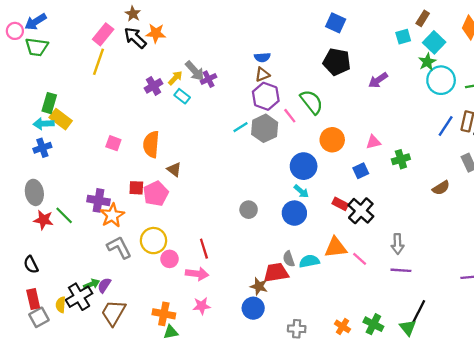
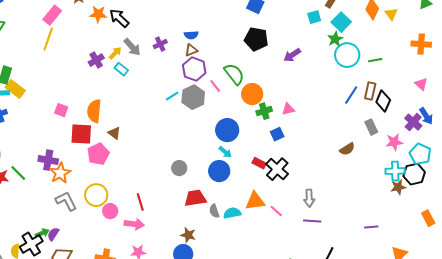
black arrow: (135, 38) -> (119, 18), moved
purple cross: (208, 79) -> (160, 44), moved
orange circle: (332, 140) -> (252, 94), moved
green cross: (401, 159) -> (264, 111), moved
red square: (136, 188) -> (81, 134), moved, size x1.6
red trapezoid: (276, 273) -> (195, 198), moved

